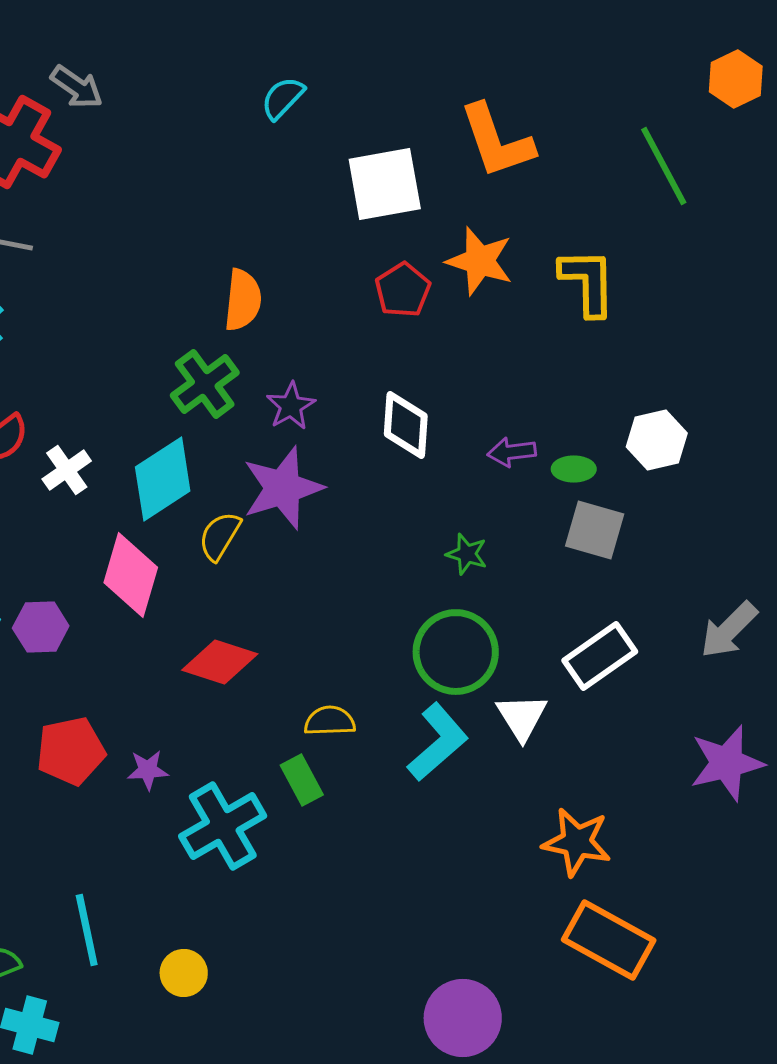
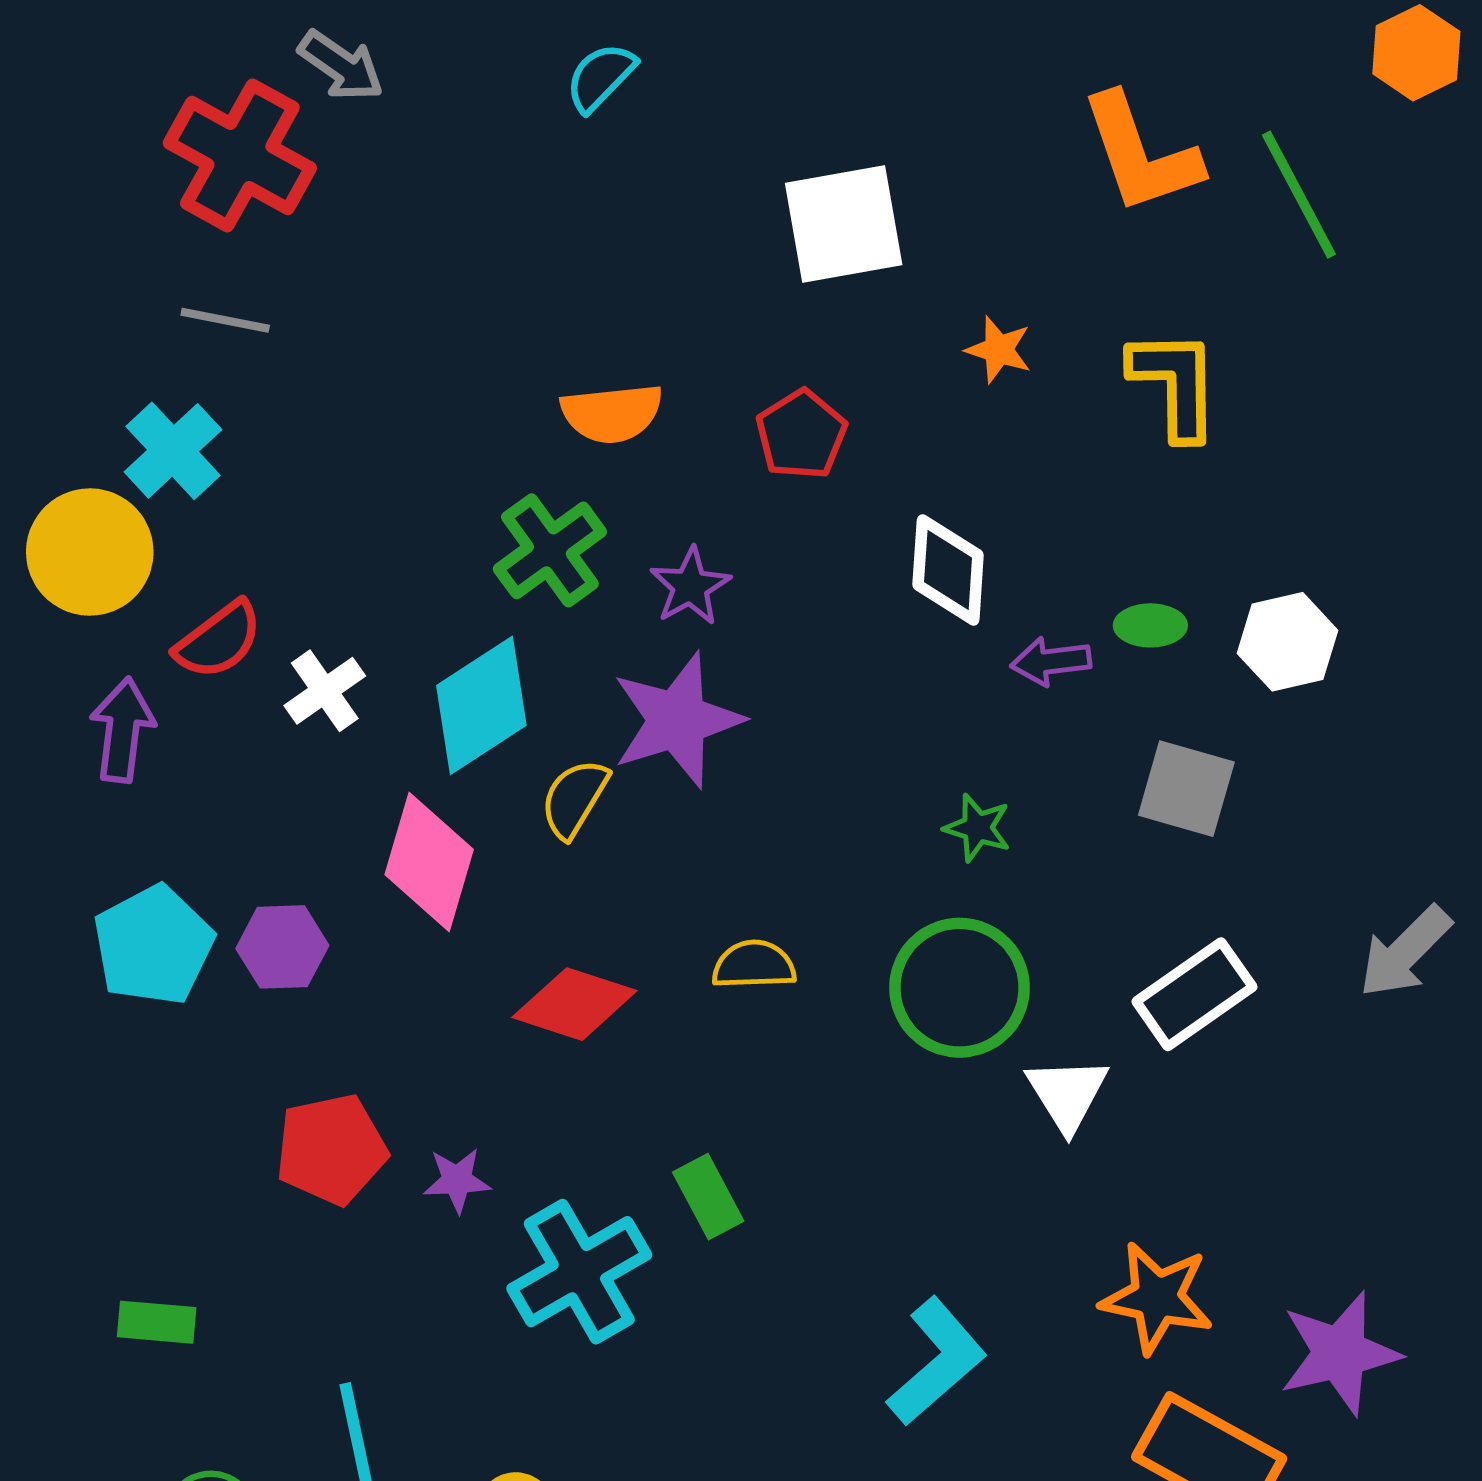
cyan semicircle: (283, 98) -> (601, 77), moved
orange L-shape: (497, 141) -> (1141, 154), moved
orange star: (480, 261) -> (999, 350), size x0.6
red pentagon: (403, 290) -> (801, 435), moved
orange semicircle: (243, 300) -> (612, 413), turned 78
white diamond: (406, 425) -> (948, 570), moved
green ellipse: (574, 469) -> (1150, 625), moved
yellow semicircle: (330, 721) -> (754, 965), moved
cyan L-shape: (438, 742) -> (937, 1361), moved
purple star: (727, 763) -> (1340, 1353), moved

